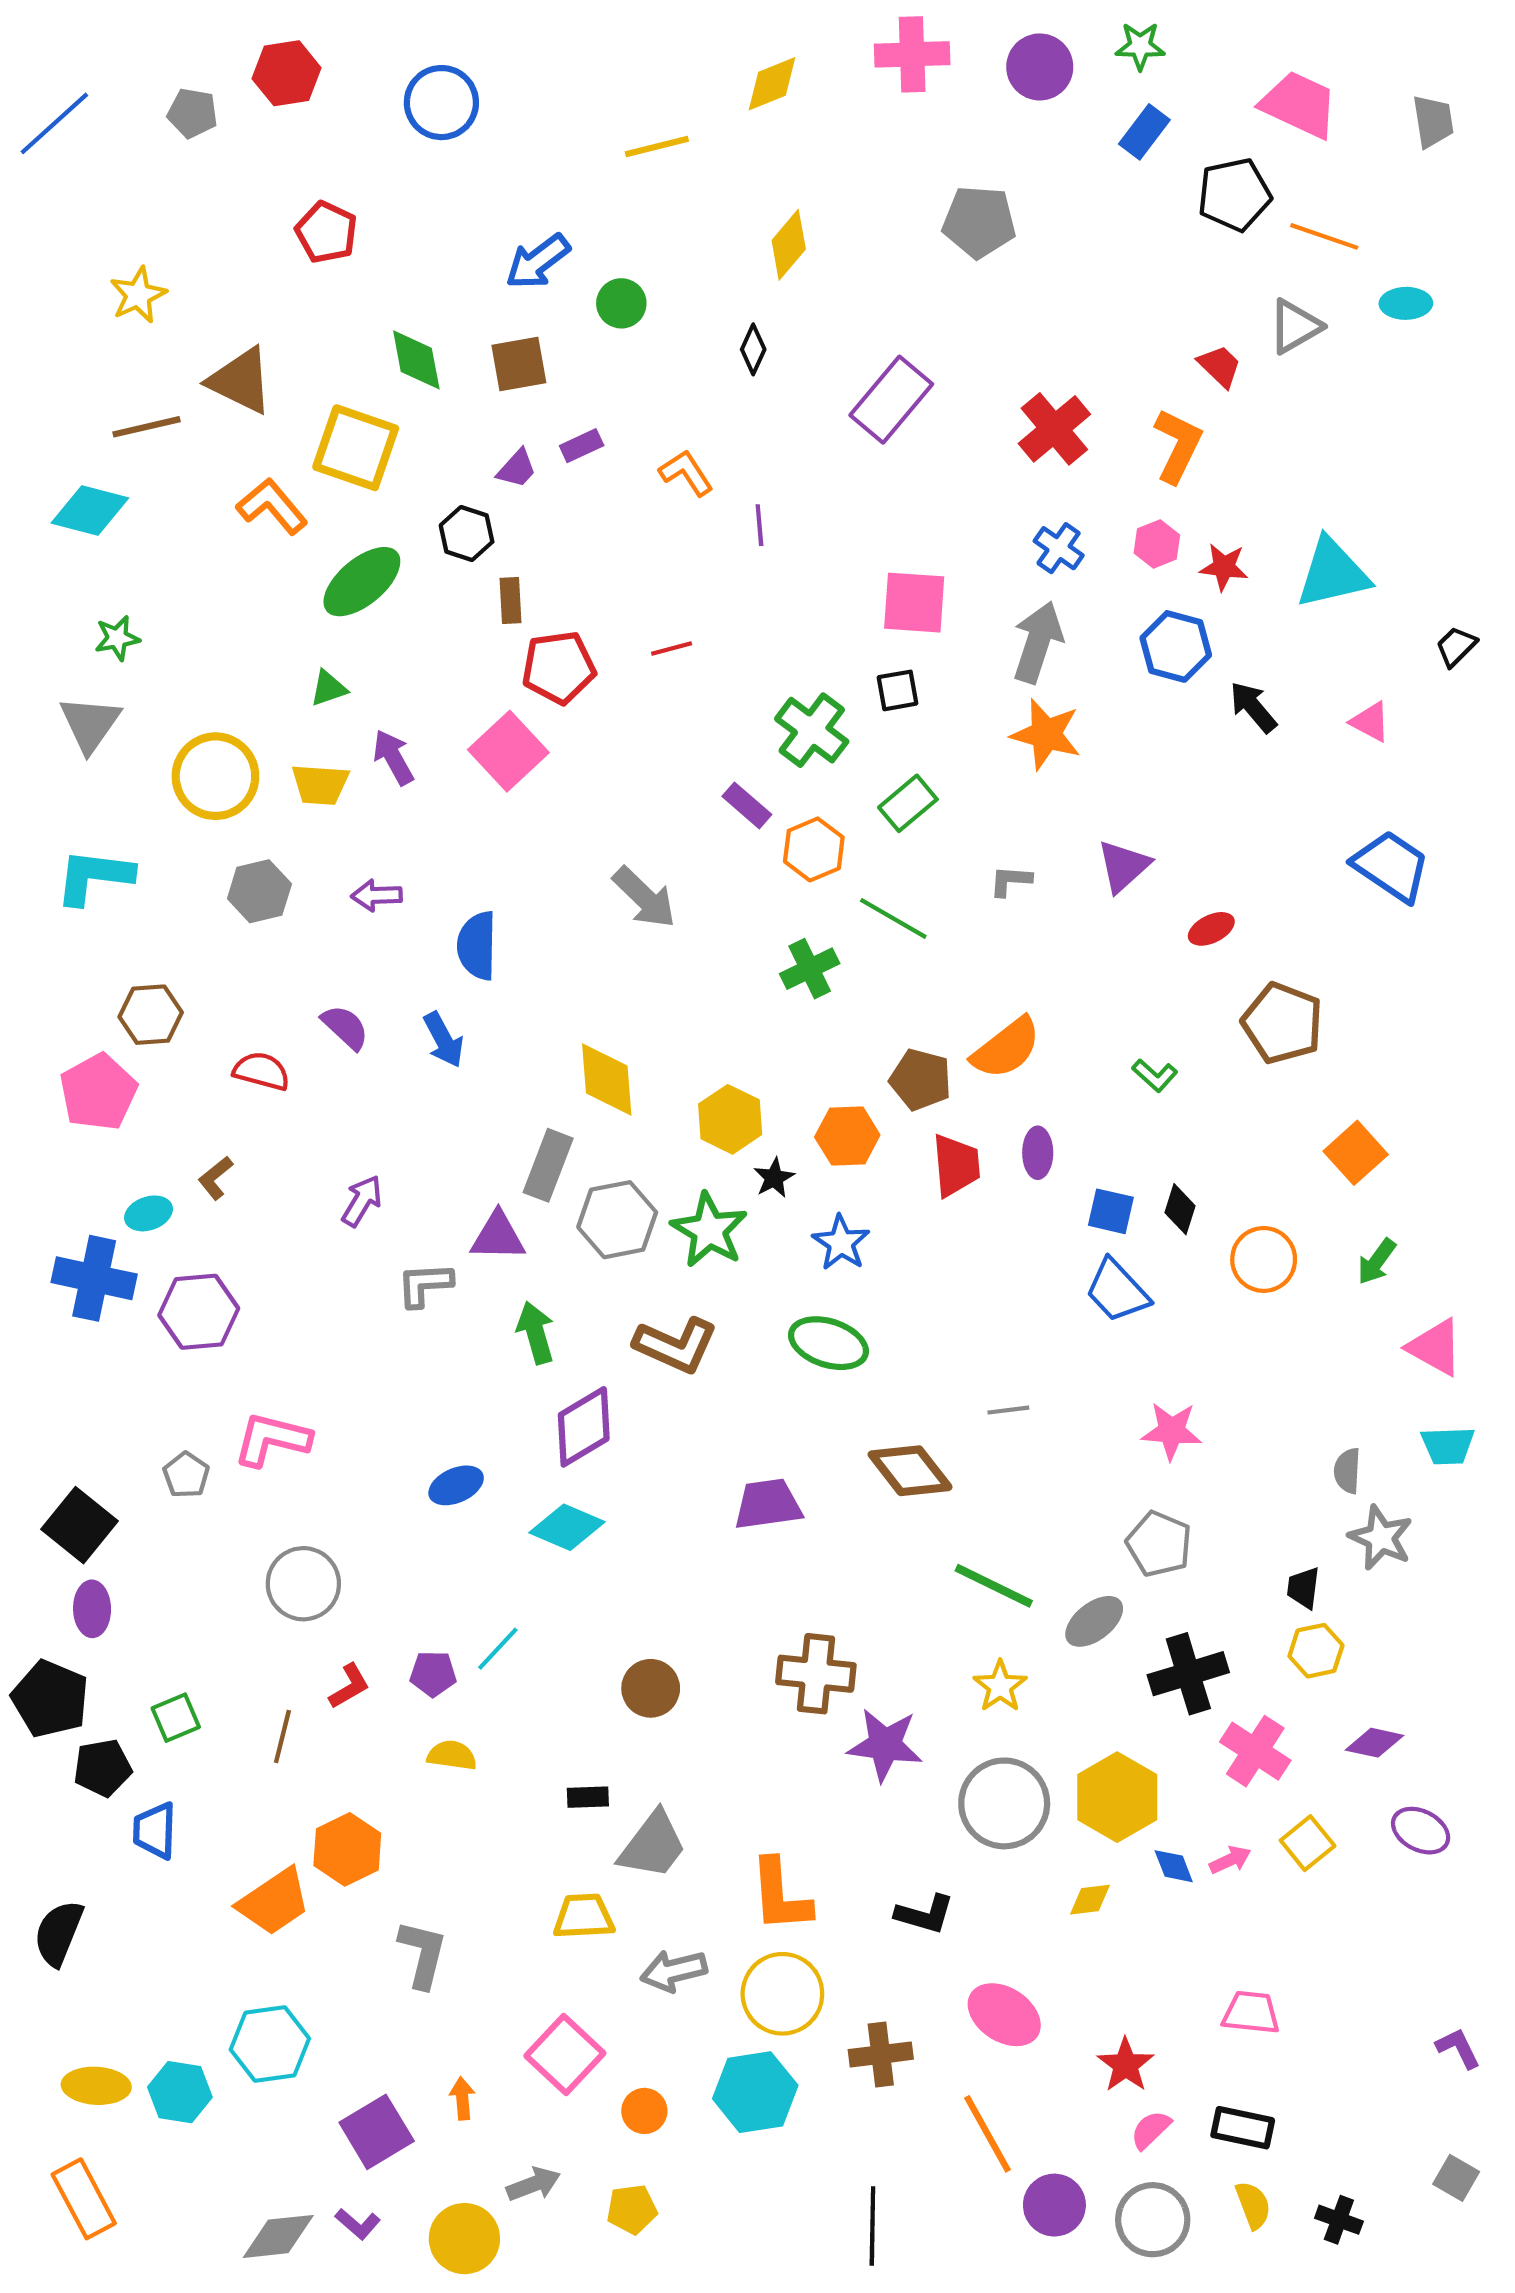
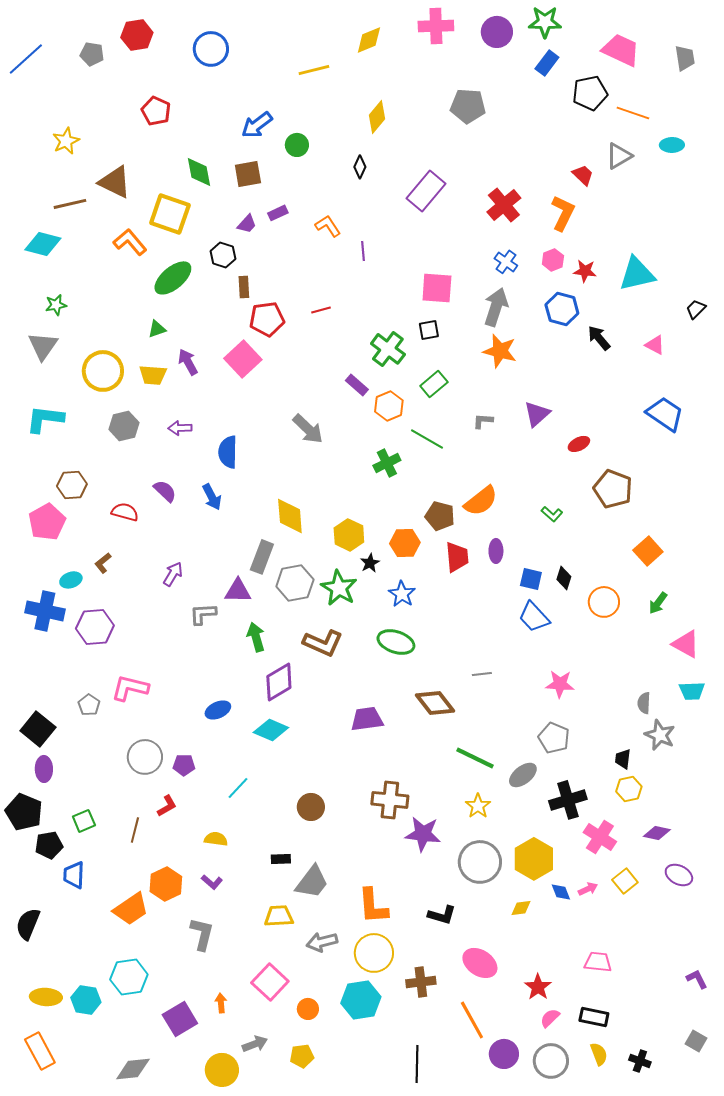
green star: (1140, 46) -> (545, 22), size x1.4
purple pentagon: (433, 1674) -> (184, 765), moved
purple L-shape: (358, 2224) -> (212, 882), moved

